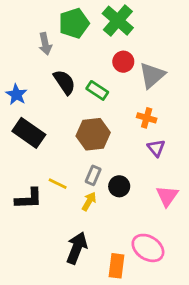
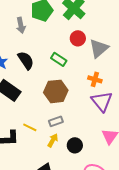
black semicircle: (64, 82) -> (26, 60), moved
purple triangle: (156, 148) -> (102, 101), size x1.6
gray rectangle: (93, 175) -> (56, 121), turned 48
black circle: (119, 186) -> (75, 145), moved

